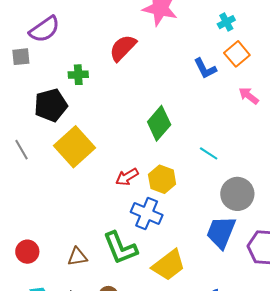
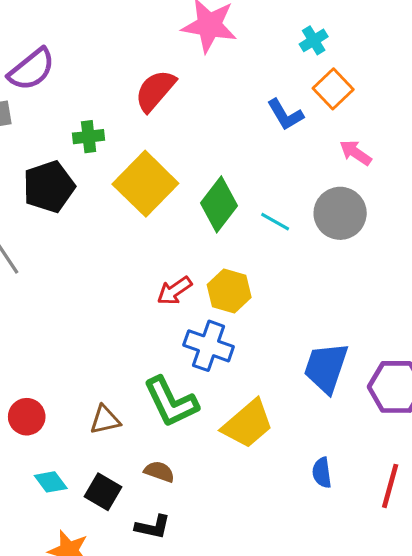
yellow square: (74, 147) -> (145, 184), moved
cyan line: (209, 153) -> (275, 222), moved
gray circle: (237, 194) -> (340, 213), moved

